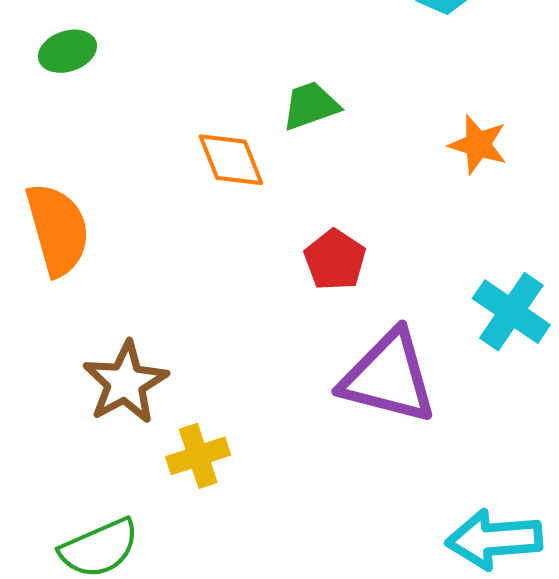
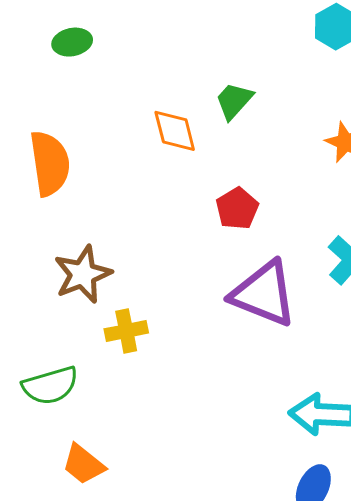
green trapezoid: (311, 106) -> (234, 101), turned -36

